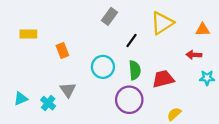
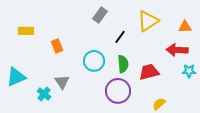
red arrow: (194, 55) -> (177, 50), size x1.5
cyan triangle: (21, 99) -> (16, 77), moved, size x1.5

